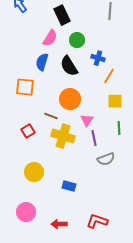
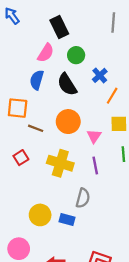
blue cross: (98, 58) -> (100, 75), turned 32
brown line: (51, 116) -> (36, 128), moved
pink triangle: (87, 120) -> (94, 136), moved
gray semicircle: (106, 159) -> (83, 198), moved, turned -54
yellow circle: (34, 172) -> (40, 215), moved

